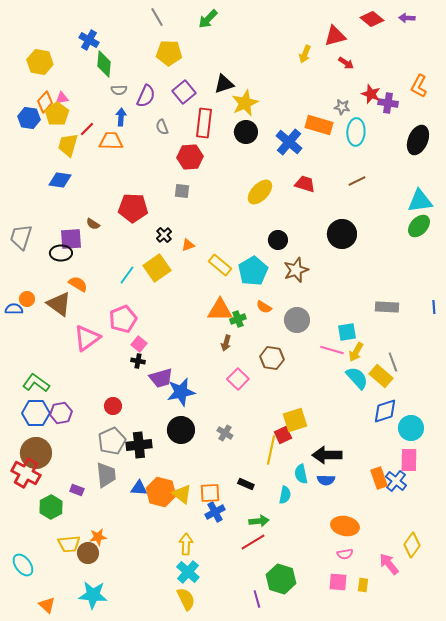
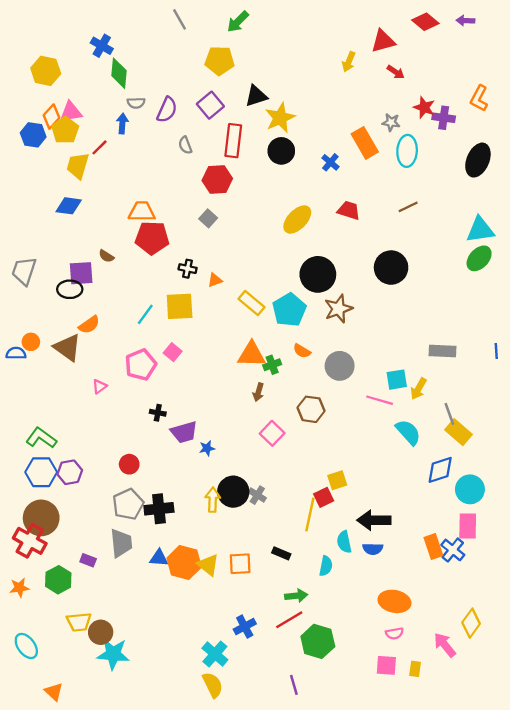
yellow pentagon: (169, 53) -> (220, 61), moved
pink triangle: (62, 98) -> (71, 112), size x1.5
blue arrow: (121, 117) -> (122, 123), moved
orange rectangle: (319, 125) -> (365, 143), turned 44
orange trapezoid: (111, 141) -> (142, 212), moved
blue cross: (289, 142) -> (330, 162), size x0.6
gray square: (182, 191) -> (208, 218), turned 35
black cross: (164, 235) -> (188, 269), turned -35
black circle: (278, 240) -> (318, 274), size x1.6
yellow square: (157, 268) -> (180, 306), turned 32
orange semicircle: (78, 284) -> (89, 325), turned 114
pink triangle: (87, 338) -> (99, 386), size x0.5
pink square: (139, 344) -> (173, 352), moved
yellow arrow: (356, 352) -> (418, 389), moved
yellow rectangle: (381, 376) -> (459, 432), moved
blue star: (181, 392) -> (207, 448), size x0.5
yellow square: (295, 420) -> (337, 480), size x0.7
black circle: (181, 430) -> (233, 492), moved
blue cross: (215, 512) -> (245, 627), moved
orange star: (98, 537) -> (19, 588), moved
yellow arrow: (186, 544) -> (213, 500), moved
green hexagon: (281, 579) -> (318, 641), moved
cyan star: (93, 595) -> (113, 654), moved

